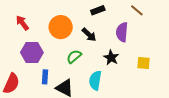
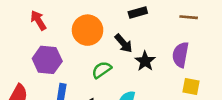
brown line: (137, 10) -> (189, 17), turned -40
purple semicircle: (122, 32) -> (181, 55), moved
black star: (111, 58) -> (145, 61), moved

